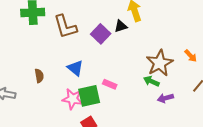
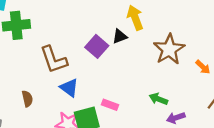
brown L-shape: (65, 27) -> (54, 60), moved
brown star: (160, 63) -> (169, 49), moved

